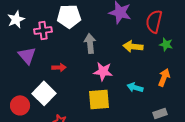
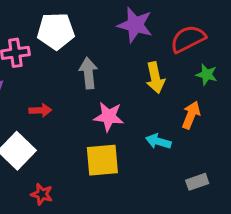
red semicircle: (154, 21) -> (188, 39), turned 50
yellow arrow: (133, 46) -> (155, 78), turned -108
orange arrow: (164, 77) -> (191, 115), moved

